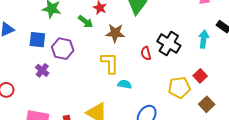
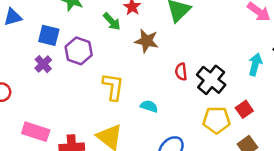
black cross: (169, 43) -> (211, 80), moved
yellow L-shape: (110, 63) -> (113, 87), moved
purple cross: (42, 70) -> (43, 64), moved

